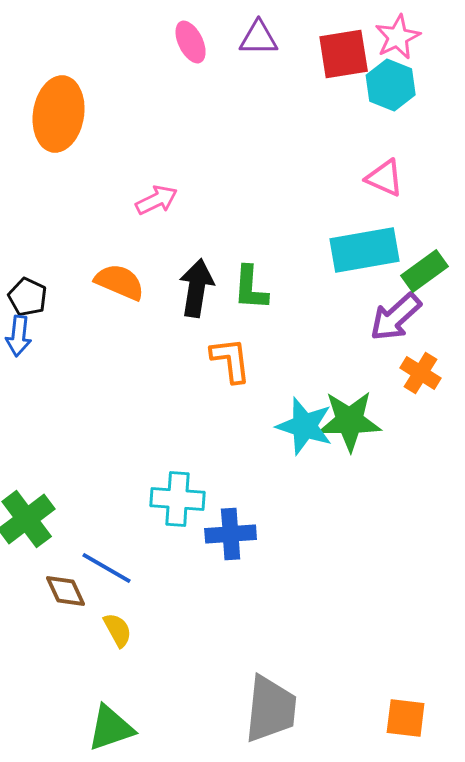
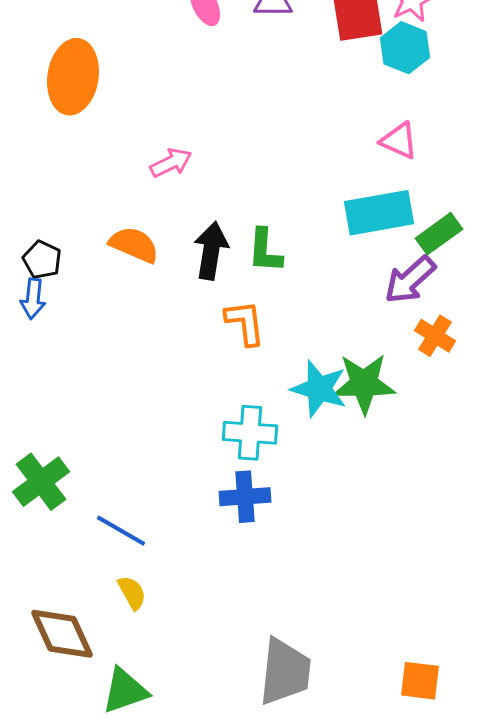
cyan cross: (178, 499) -> (250, 433), moved
brown diamond: (66, 591) -> (62, 634), moved, size x1.6

